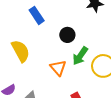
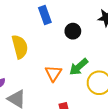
black circle: (67, 35) -> (73, 31), moved

